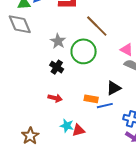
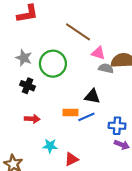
brown line: (97, 26) -> (78, 32), moved
black triangle: (114, 88) -> (92, 96), turned 49
red triangle: (79, 130) -> (71, 159), moved

